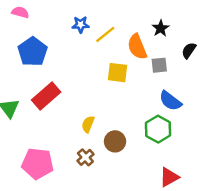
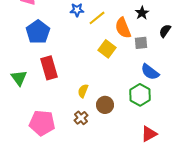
yellow square: (117, 73) -> (107, 49), turned 30
red rectangle: (46, 96) -> (49, 68), turned -65

